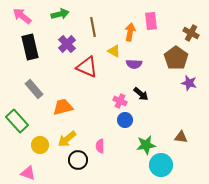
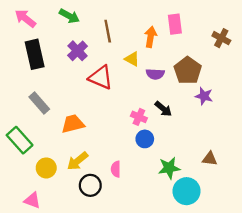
green arrow: (60, 14) -> (69, 16), turned 42
brown pentagon: (176, 58) -> (188, 71), moved
purple star: (189, 83) -> (204, 96), moved

